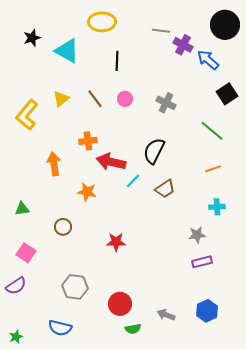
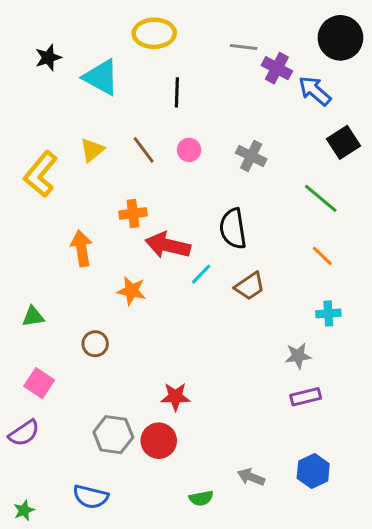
black semicircle: (154, 151) -> (233, 229), turned -36
orange line: (213, 169) -> (322, 256), turned 63
red star: (116, 242) -> (175, 397), moved
red circle: (120, 304) -> (159, 441), moved

